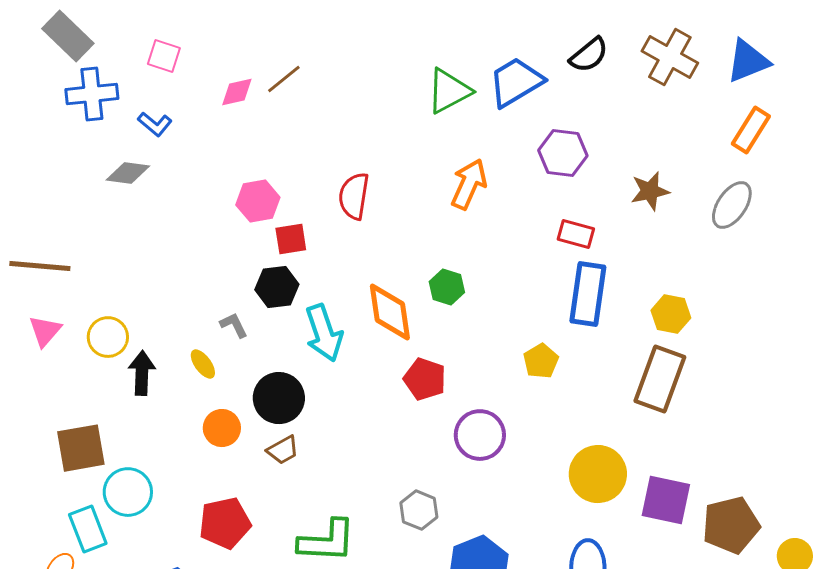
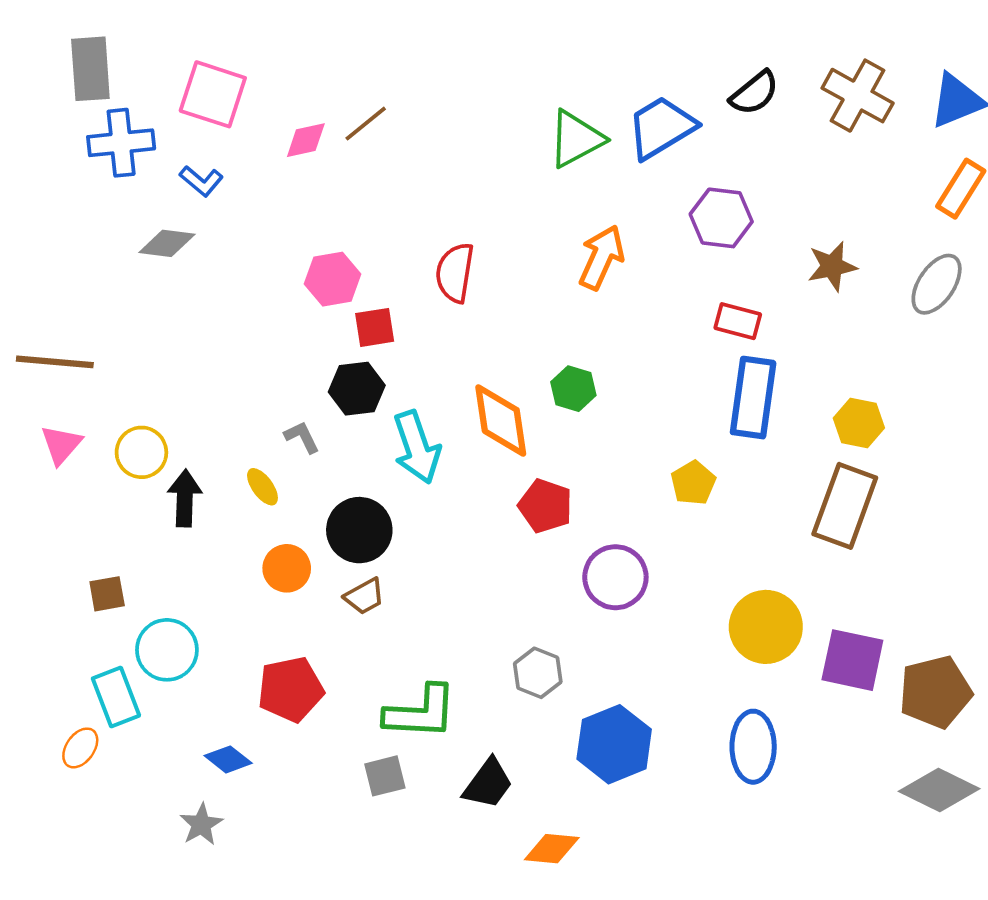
gray rectangle: (68, 36) -> (90, 69), turned 42
pink square: (164, 56) -> (213, 94), size x1.6
brown square: (81, 448) -> (107, 594), size x0.6

